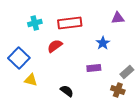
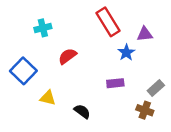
purple triangle: (118, 18) -> (145, 34), moved
red rectangle: (70, 23) -> (108, 22), moved, turned 65
yellow triangle: (31, 80) -> (48, 98), moved

